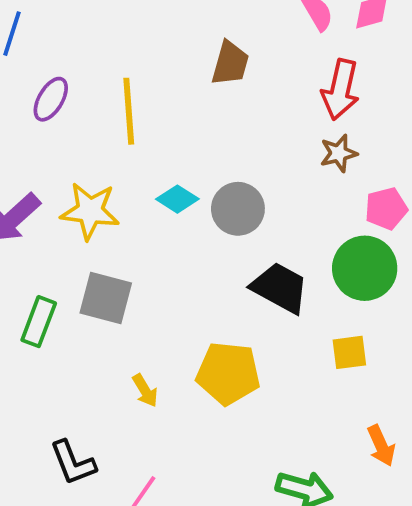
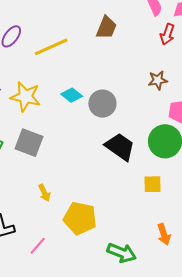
red arrow: (340, 90) -> (167, 34), moved, size x0.7
yellow line: (129, 111) -> (51, 47), turned 64
yellow pentagon: (228, 373) -> (80, 218), moved

